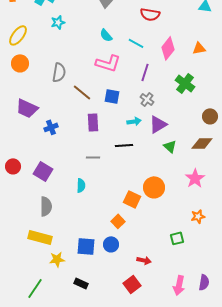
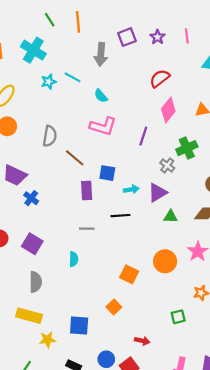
red semicircle: (150, 14) -> (160, 78), moved, turned 132
cyan line: (136, 43) -> (73, 77), moved
green cross: (185, 83) -> (187, 148), turned 30
blue square: (112, 96) -> (107, 173), moved
gray cross: (147, 99) -> (167, 165), moved
blue cross: (51, 127) -> (31, 198), moved, turned -32
green triangle: (170, 146) -> (171, 217), turned -40
orange circle: (154, 187) -> (165, 261), moved
orange square: (118, 221) -> (114, 307), moved
blue circle: (111, 244) -> (106, 359), moved

